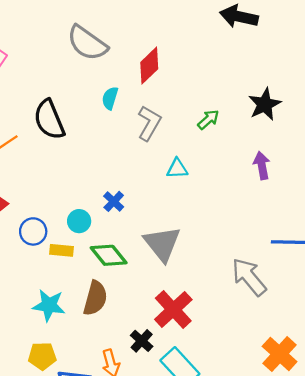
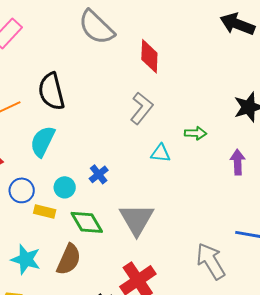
red diamond: (149, 66) -> (149, 56), turned -52
cyan semicircle: (110, 98) -> (43, 141), moved, size x1.5
green arrow: (208, 120) -> (196, 133), moved, turned 35

